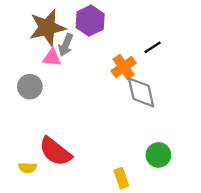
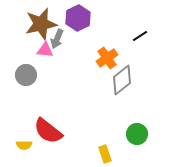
black line: (153, 47) -> (140, 36), moved
gray diamond: (141, 92) -> (122, 80), turned 64

